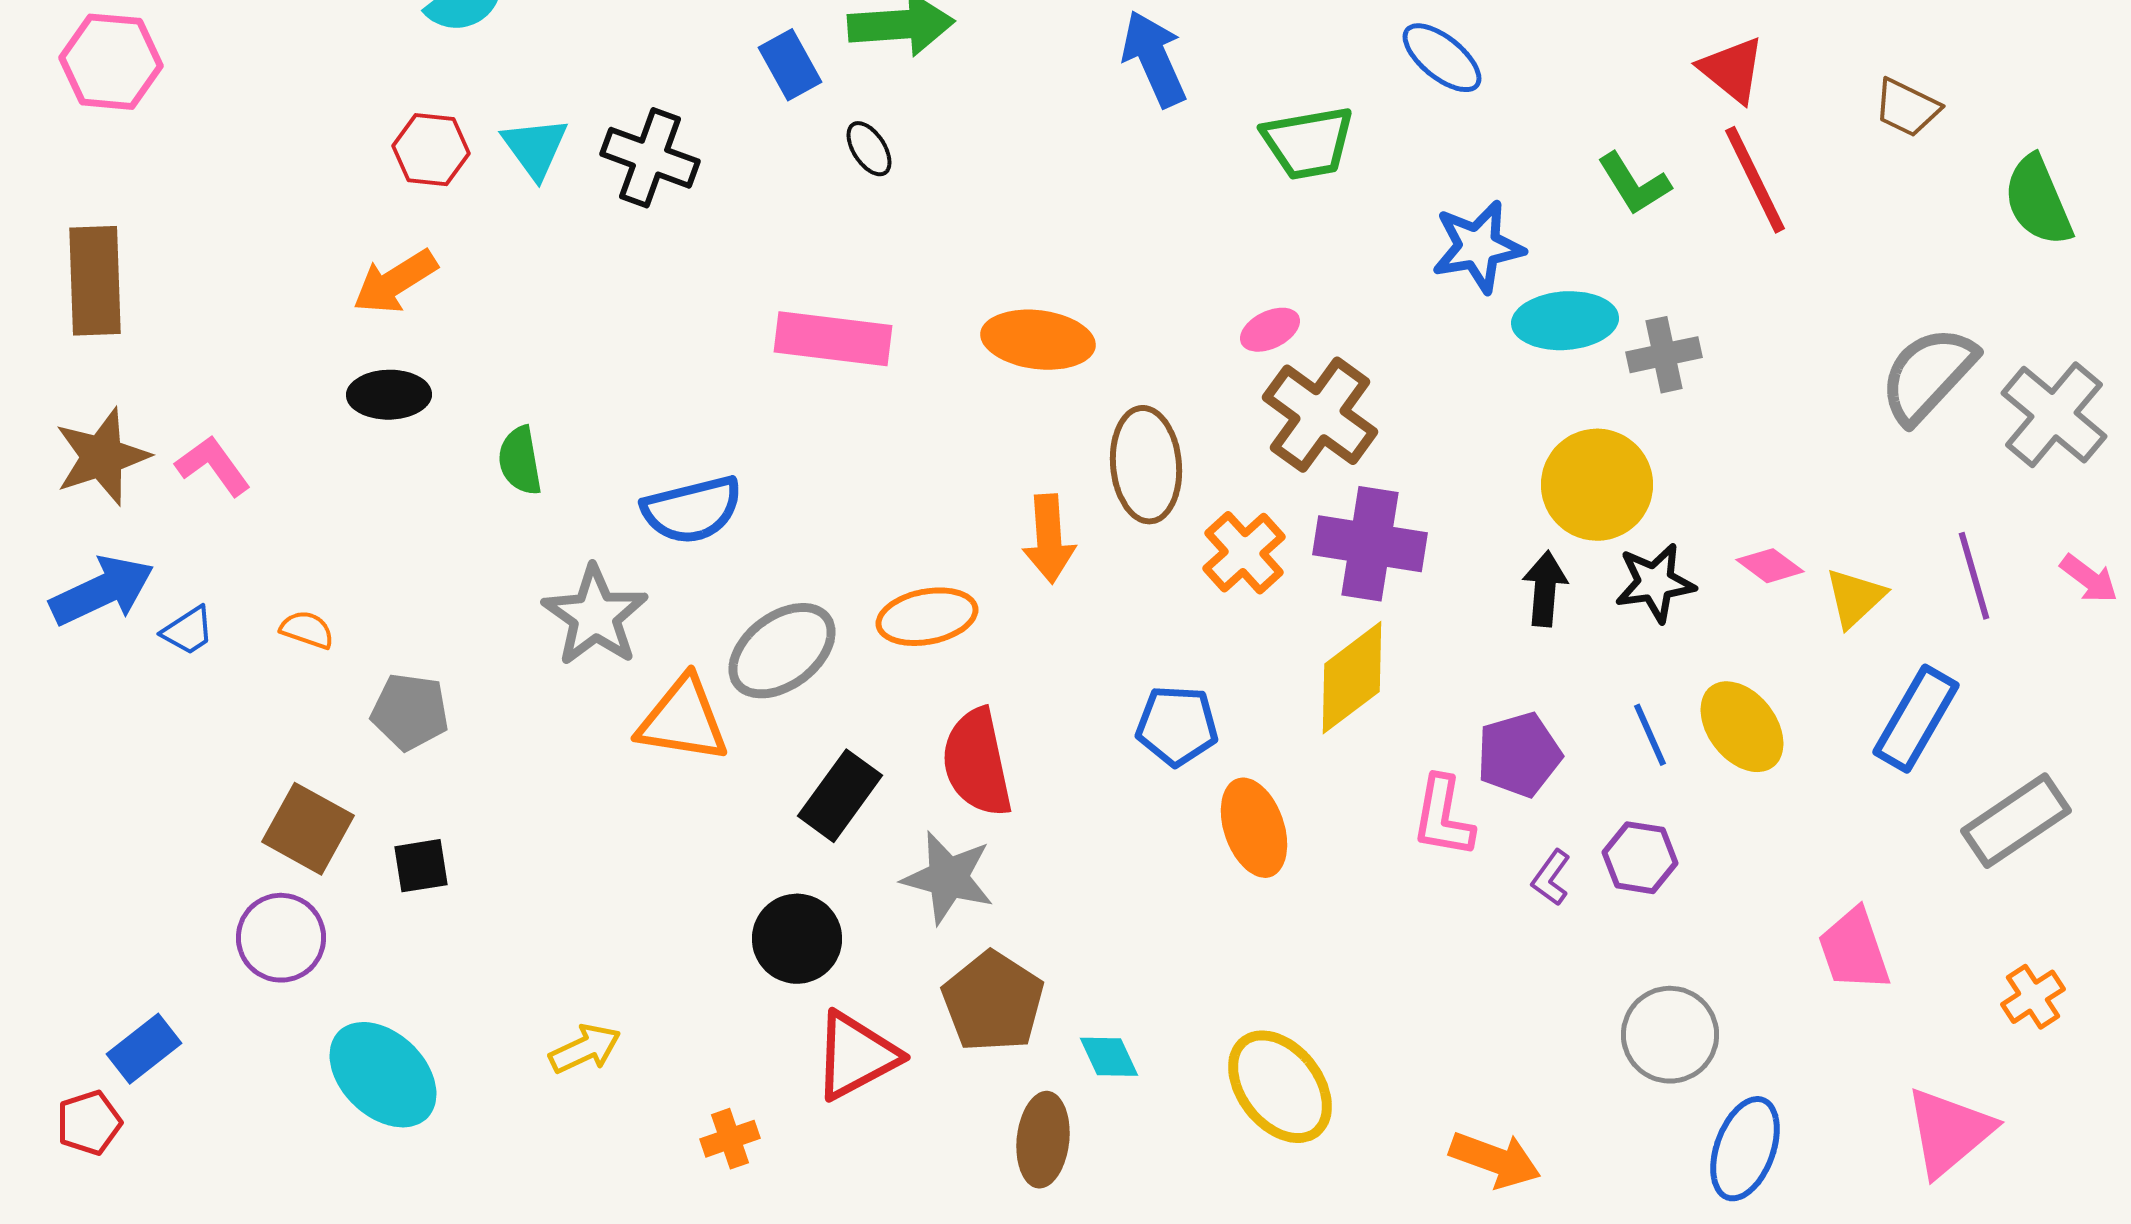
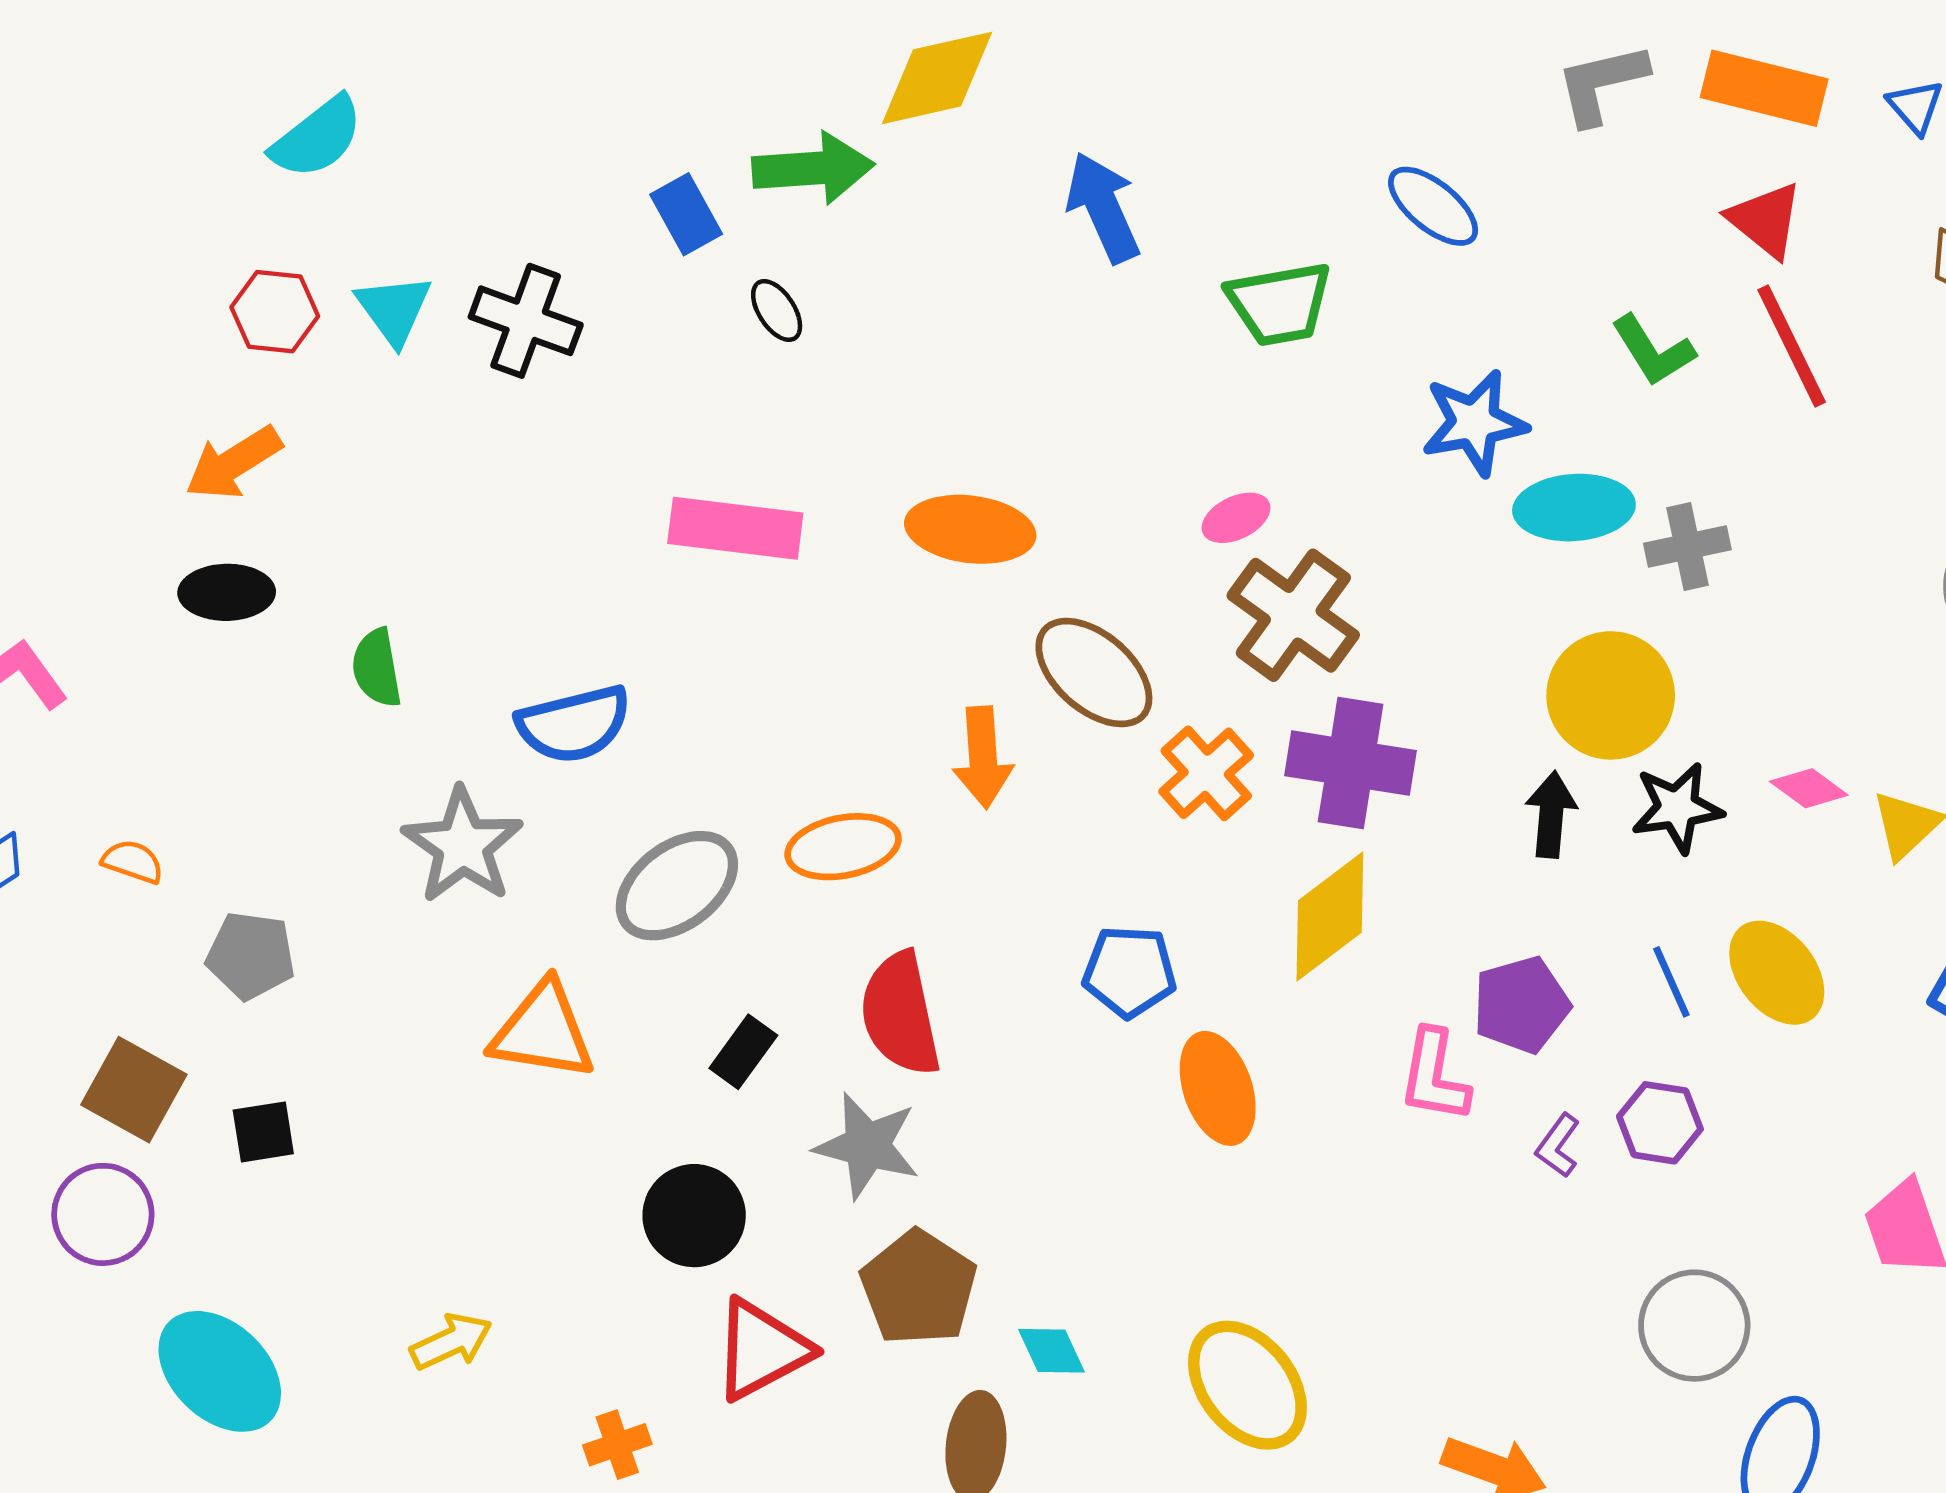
brown ellipse: (1146, 465) -> (1094, 673), turned -44
orange triangle: (683, 720) -> (543, 1031), moved
black rectangle: (840, 796) -> (743, 1052), size x0.7

